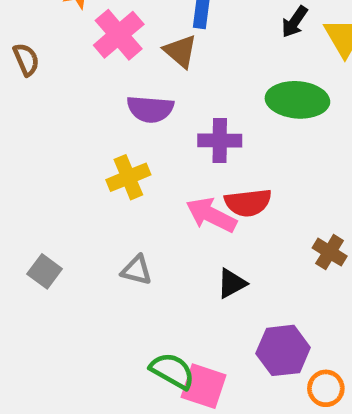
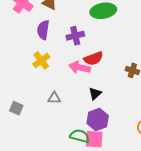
purple semicircle: (150, 109) -> (43, 30), turned 108
purple hexagon: (283, 350) -> (98, 119), moved

